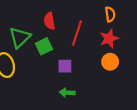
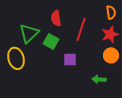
green square: (44, 46) -> (51, 41), turned -35
green arrow: (67, 93) -> (99, 79), moved

